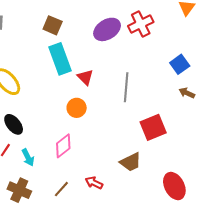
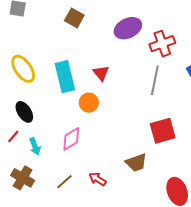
red cross: (141, 24) -> (162, 44), moved
cyan rectangle: (60, 59) -> (65, 77), moved
gray line: (126, 87) -> (155, 80), moved

